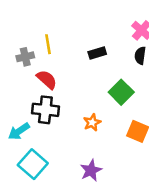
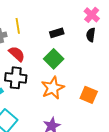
green square: (121, 92) -> (54, 59), moved
orange star: (92, 122) -> (53, 88), size x1.6

